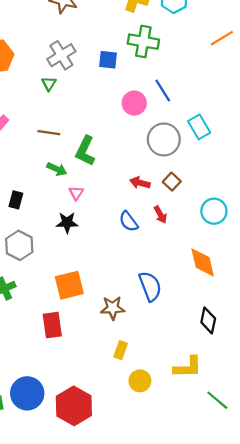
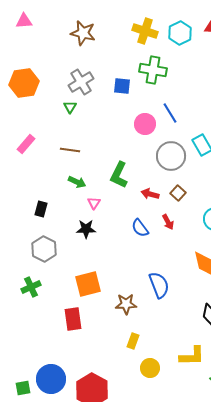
green L-shape: (85, 151) -> (119, 175), moved

